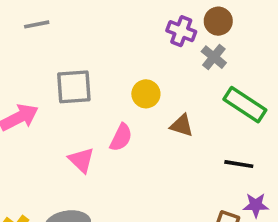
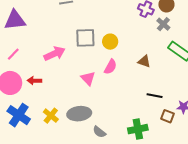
yellow circle: (146, 94) -> (110, 42), moved
black line: (239, 164) -> (155, 96), moved

